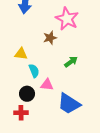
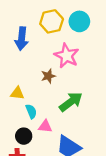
green arrow: (71, 62) -> (71, 102), size x1.6

